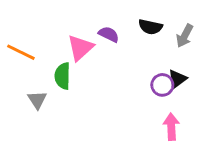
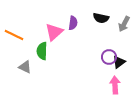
purple semicircle: (109, 34) -> (73, 23), turned 72
black triangle: (177, 79) -> (119, 62), moved
gray triangle: (37, 100) -> (25, 67), turned -32

